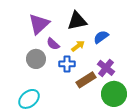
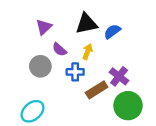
purple triangle: (39, 24) -> (44, 27), size x0.7
blue semicircle: (101, 37) -> (112, 31), moved
yellow arrow: (78, 46) -> (88, 52), turned -32

